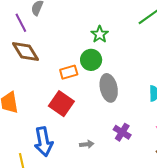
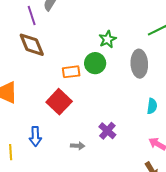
gray ellipse: (109, 88) -> (139, 64), moved
purple cross: (122, 132) -> (107, 131), moved
blue arrow: (44, 142) -> (35, 136), size x0.7

